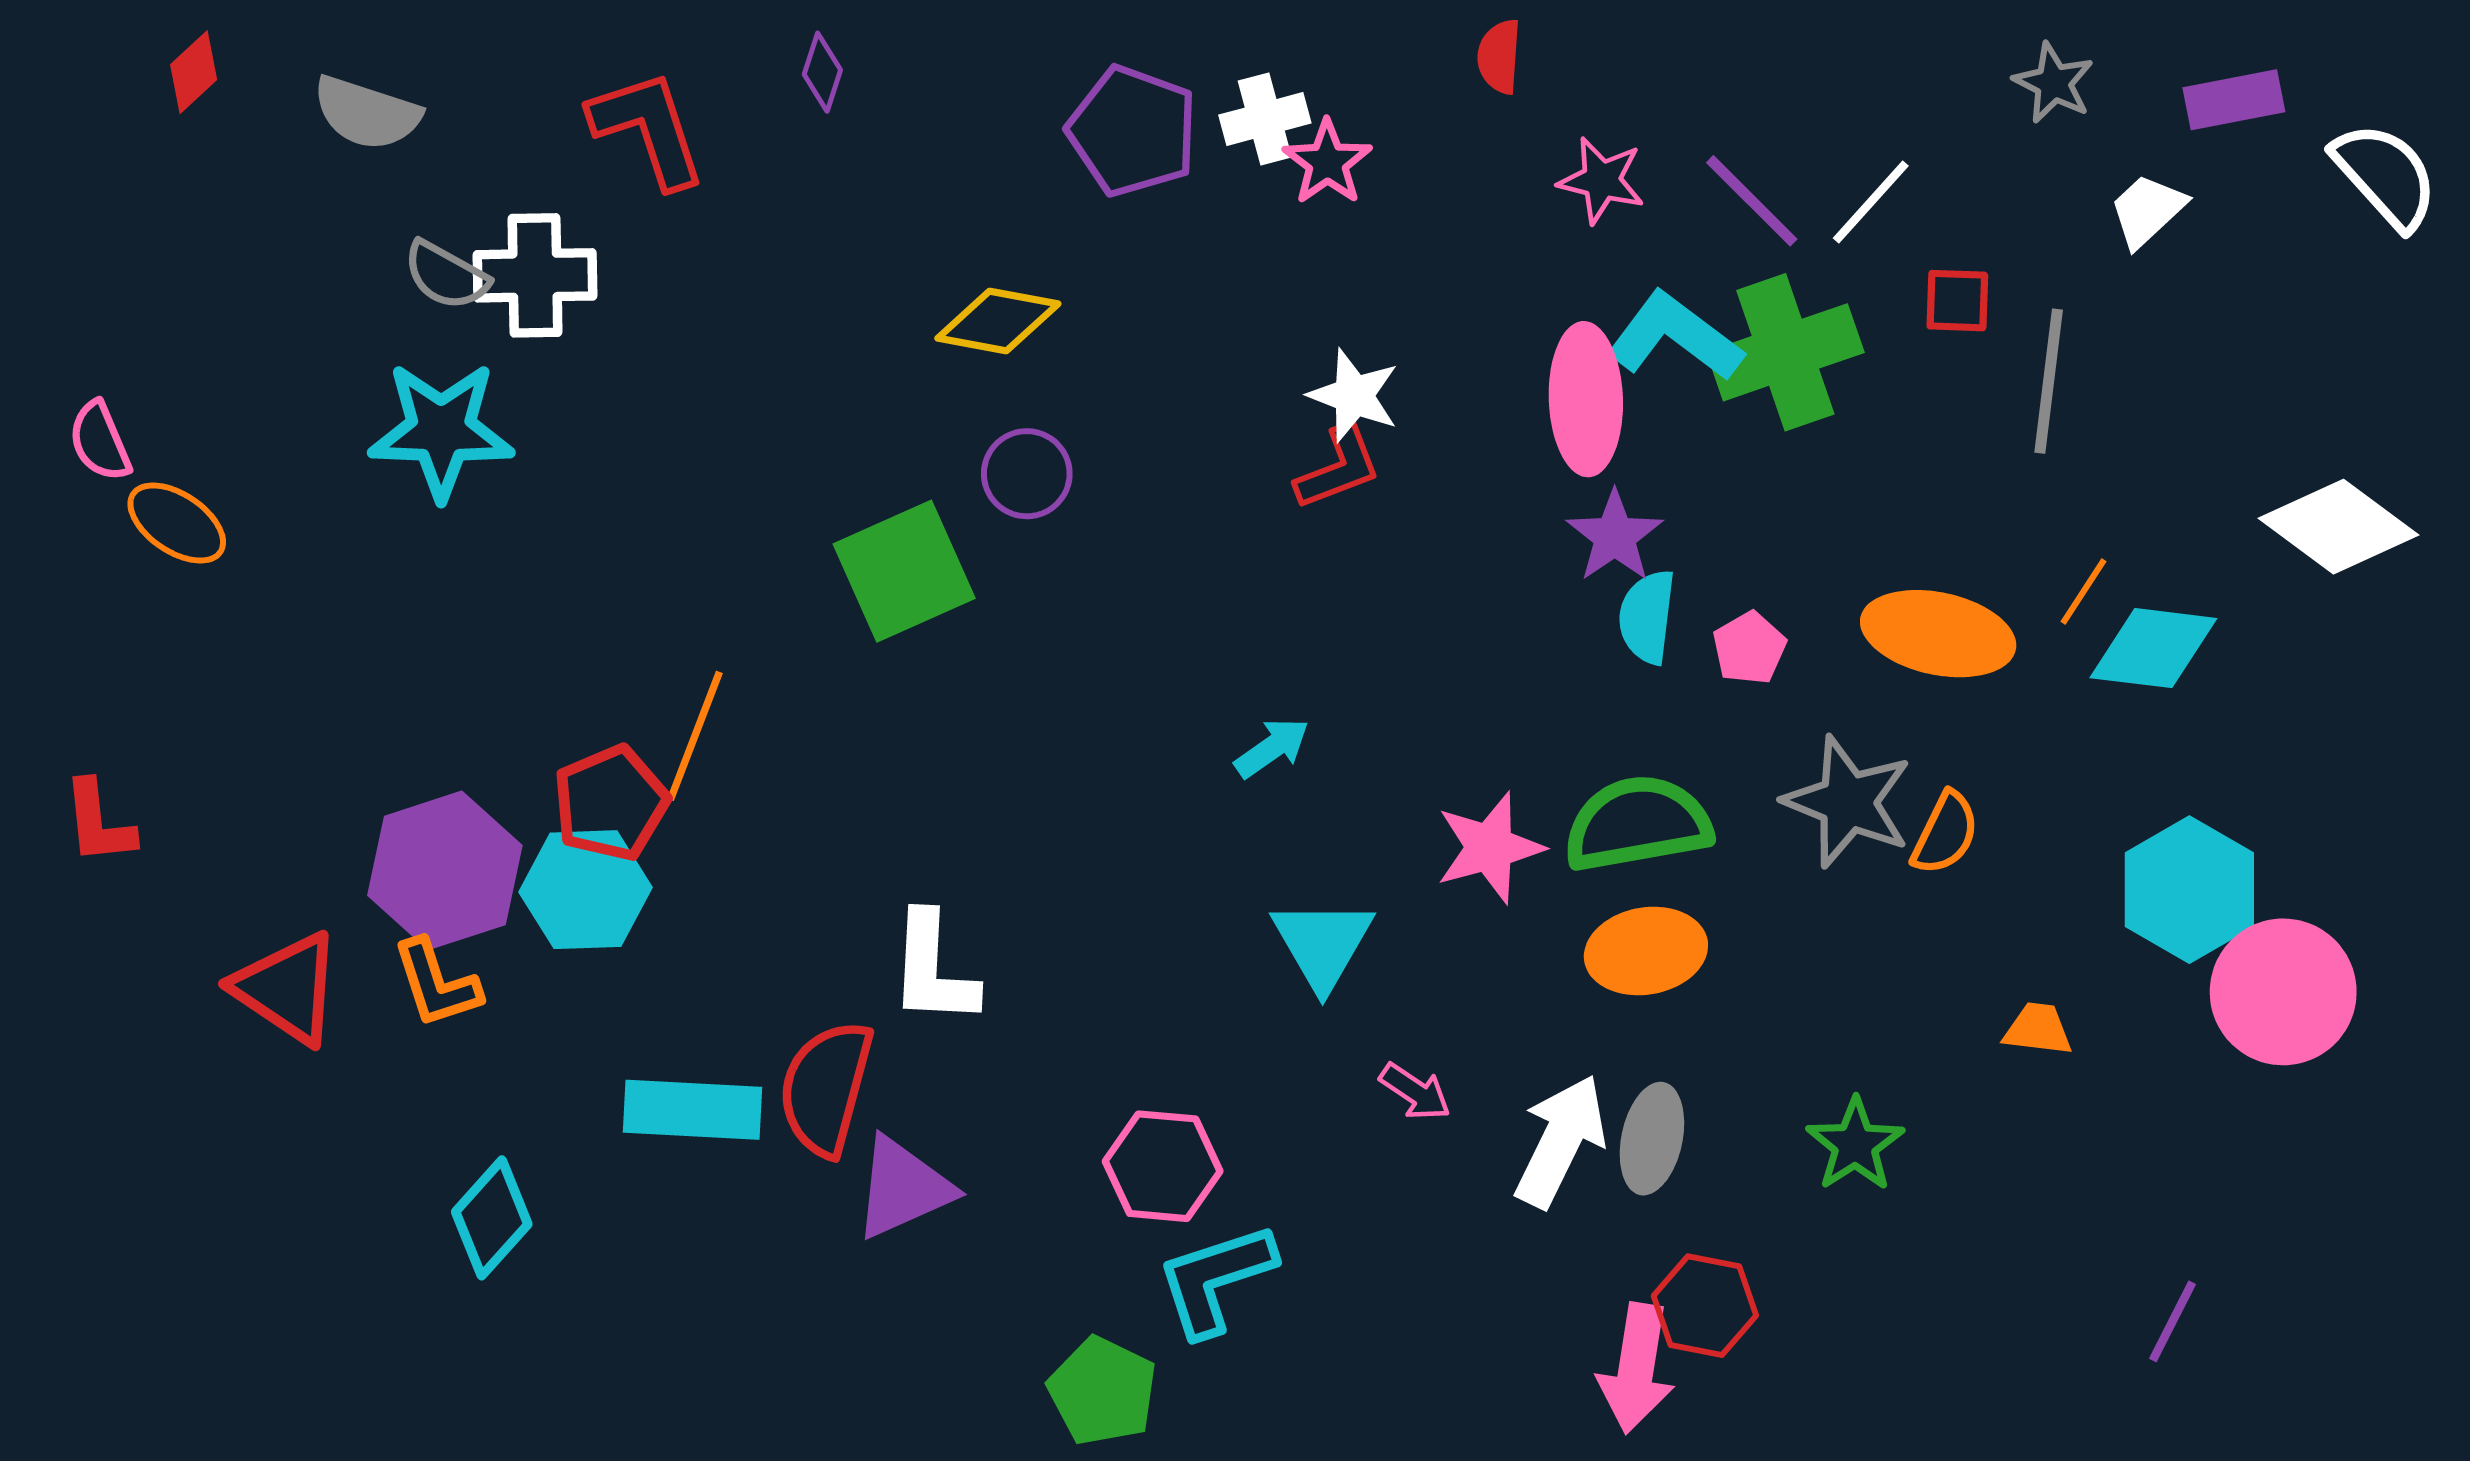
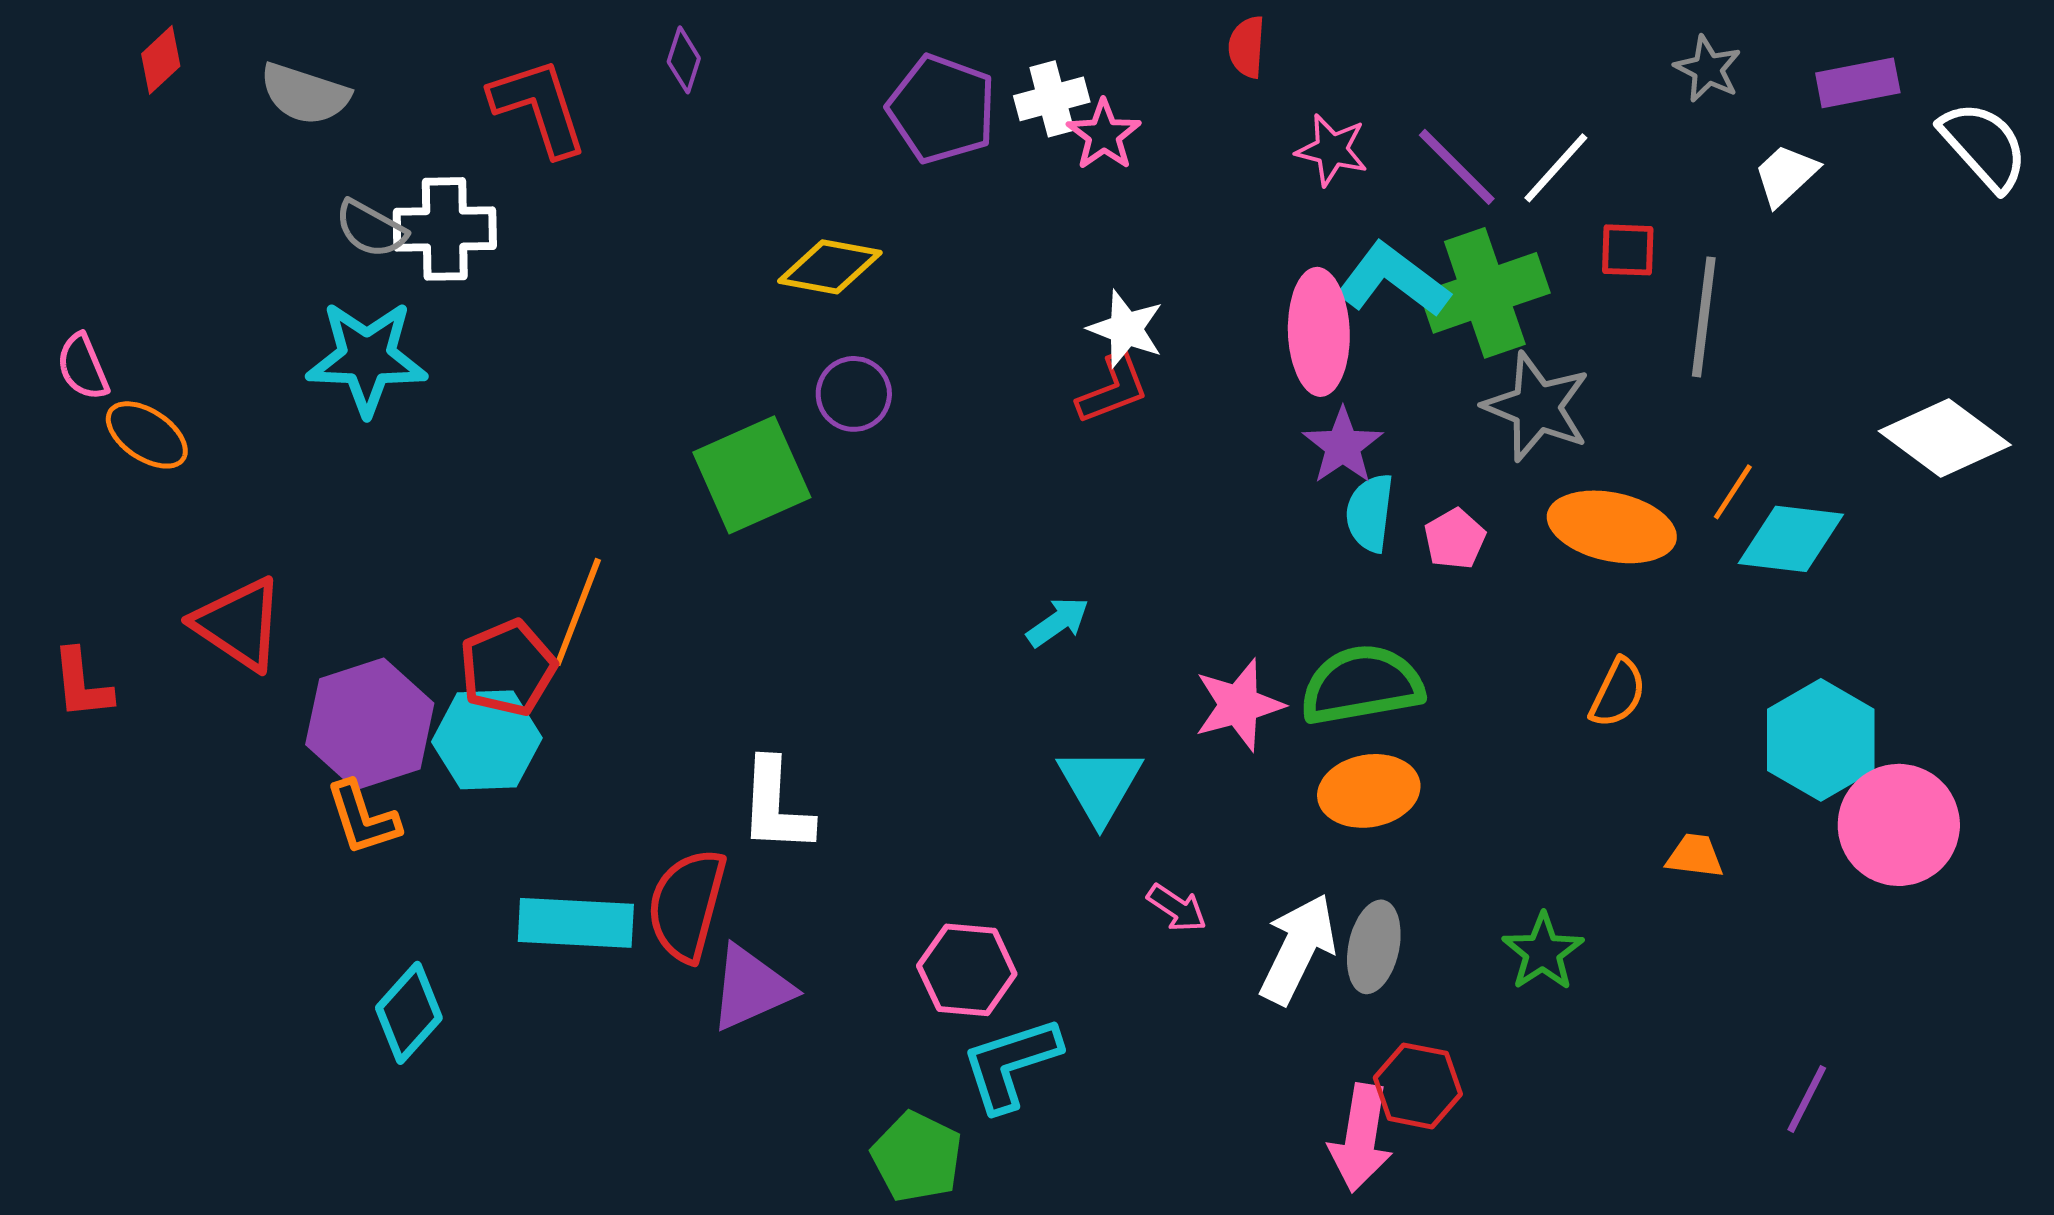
gray star: (1848, 802) -> (1537, 407), moved
red triangle: (287, 988) -> (239, 624), moved

